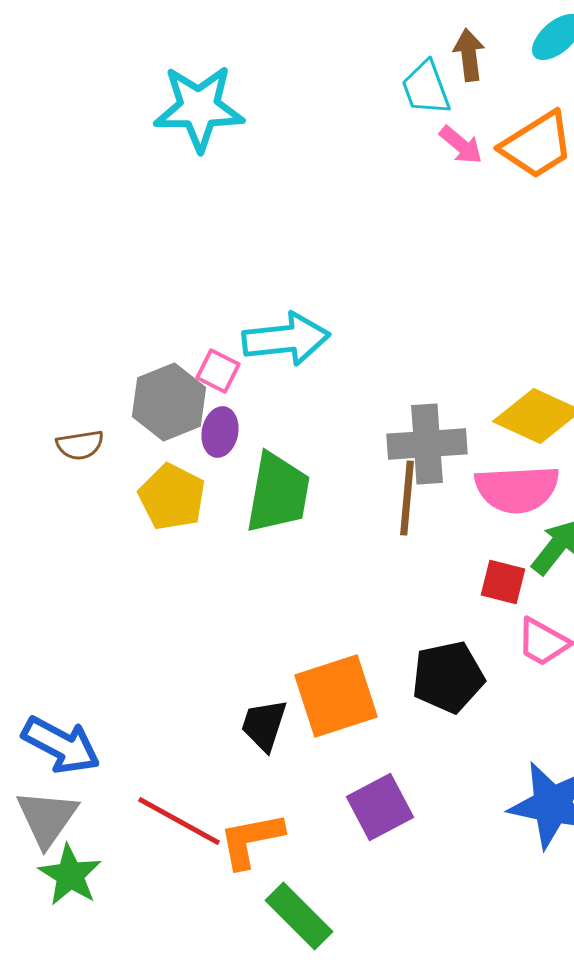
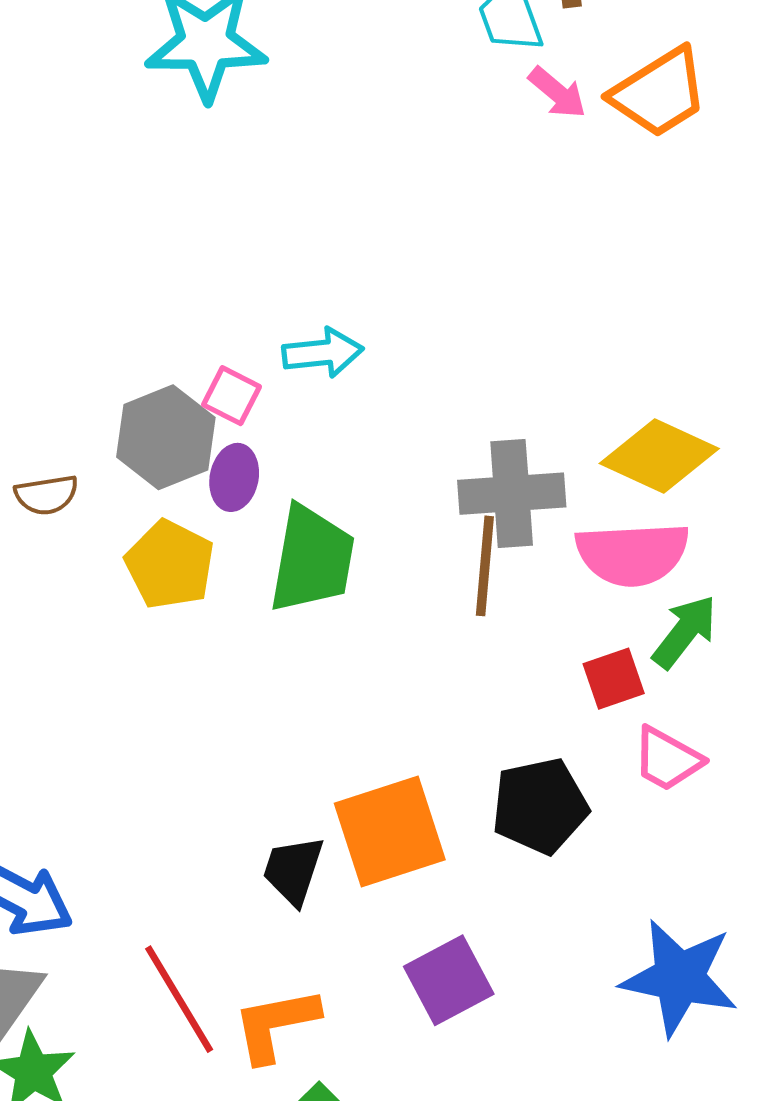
cyan arrow: (286, 339) -> (323, 353), size x0.7
red square: (503, 582) -> (614, 679), turned -33
red line: (179, 821) -> (179, 999), turned 30

